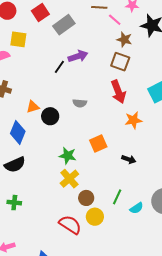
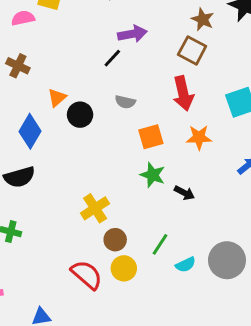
black line: (59, 67) -> (112, 58), moved
orange triangle: (33, 107) -> (57, 98), turned -32
orange square: (98, 144) -> (151, 137), moved
green star: (68, 156) -> (153, 175), moved

